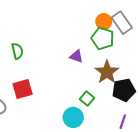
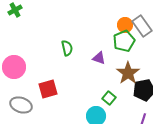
green pentagon: (103, 38) -> (124, 41), turned 30
green semicircle: (17, 51) -> (67, 48), moved

